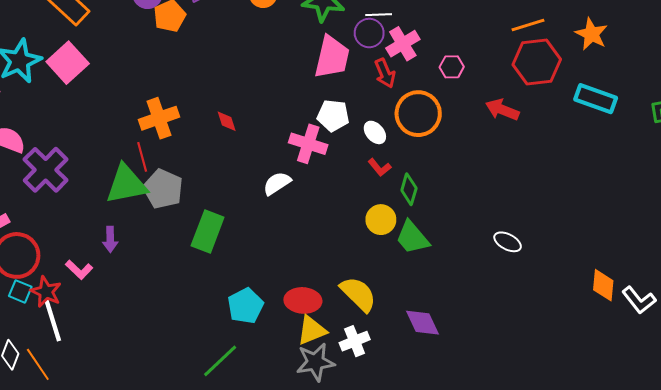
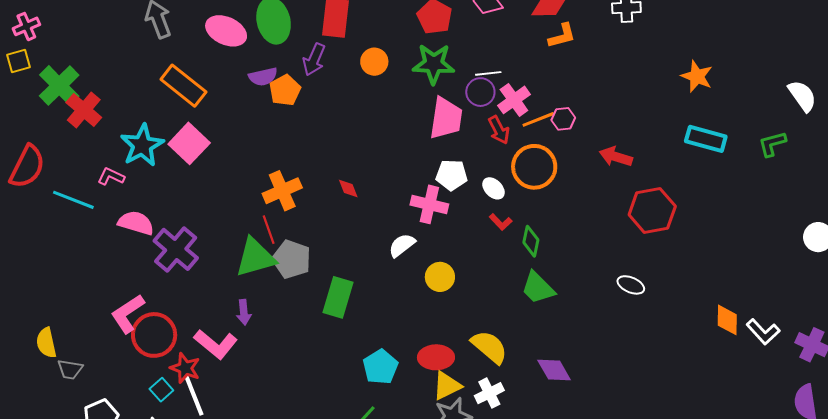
orange line: (528, 25) -> (538, 119), moved
red hexagon: (537, 62) -> (652, 210), moved
yellow circle: (381, 220) -> (440, 277), moved
pink L-shape: (79, 270) -> (216, 344), size x1.6
cyan square: (20, 291) -> (161, 390), moved, turned 30

